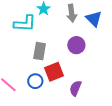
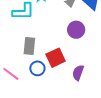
gray rectangle: (40, 51) -> (29, 46), moved

